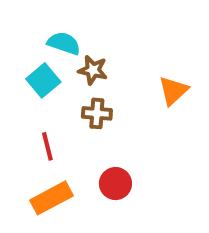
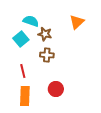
orange triangle: (173, 91) -> (77, 22), moved
orange rectangle: (52, 198) -> (25, 96), turned -60

